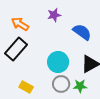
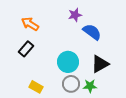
purple star: (54, 15) -> (75, 15), moved
black rectangle: (16, 49) -> (26, 49), size x0.7

